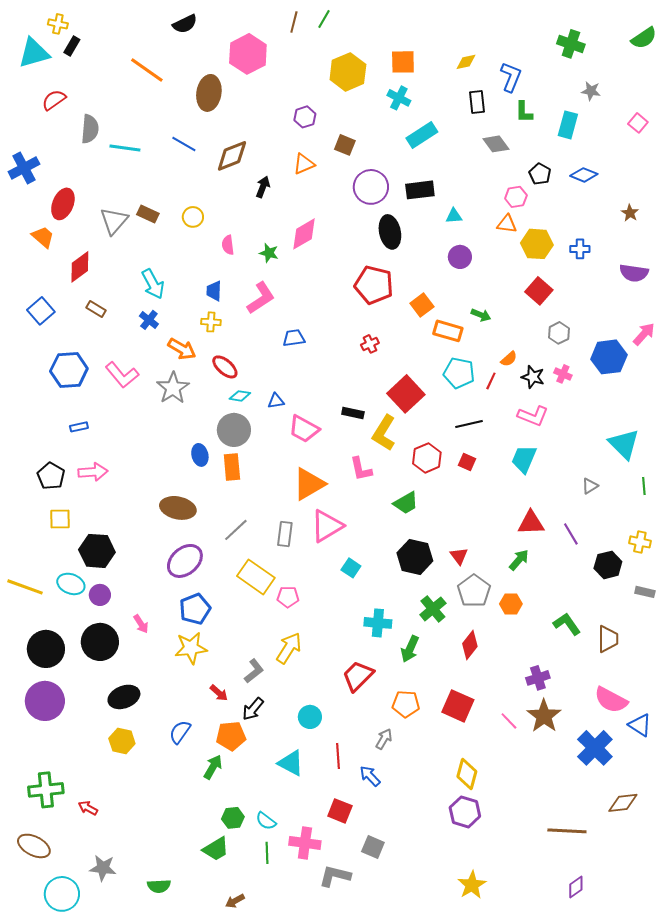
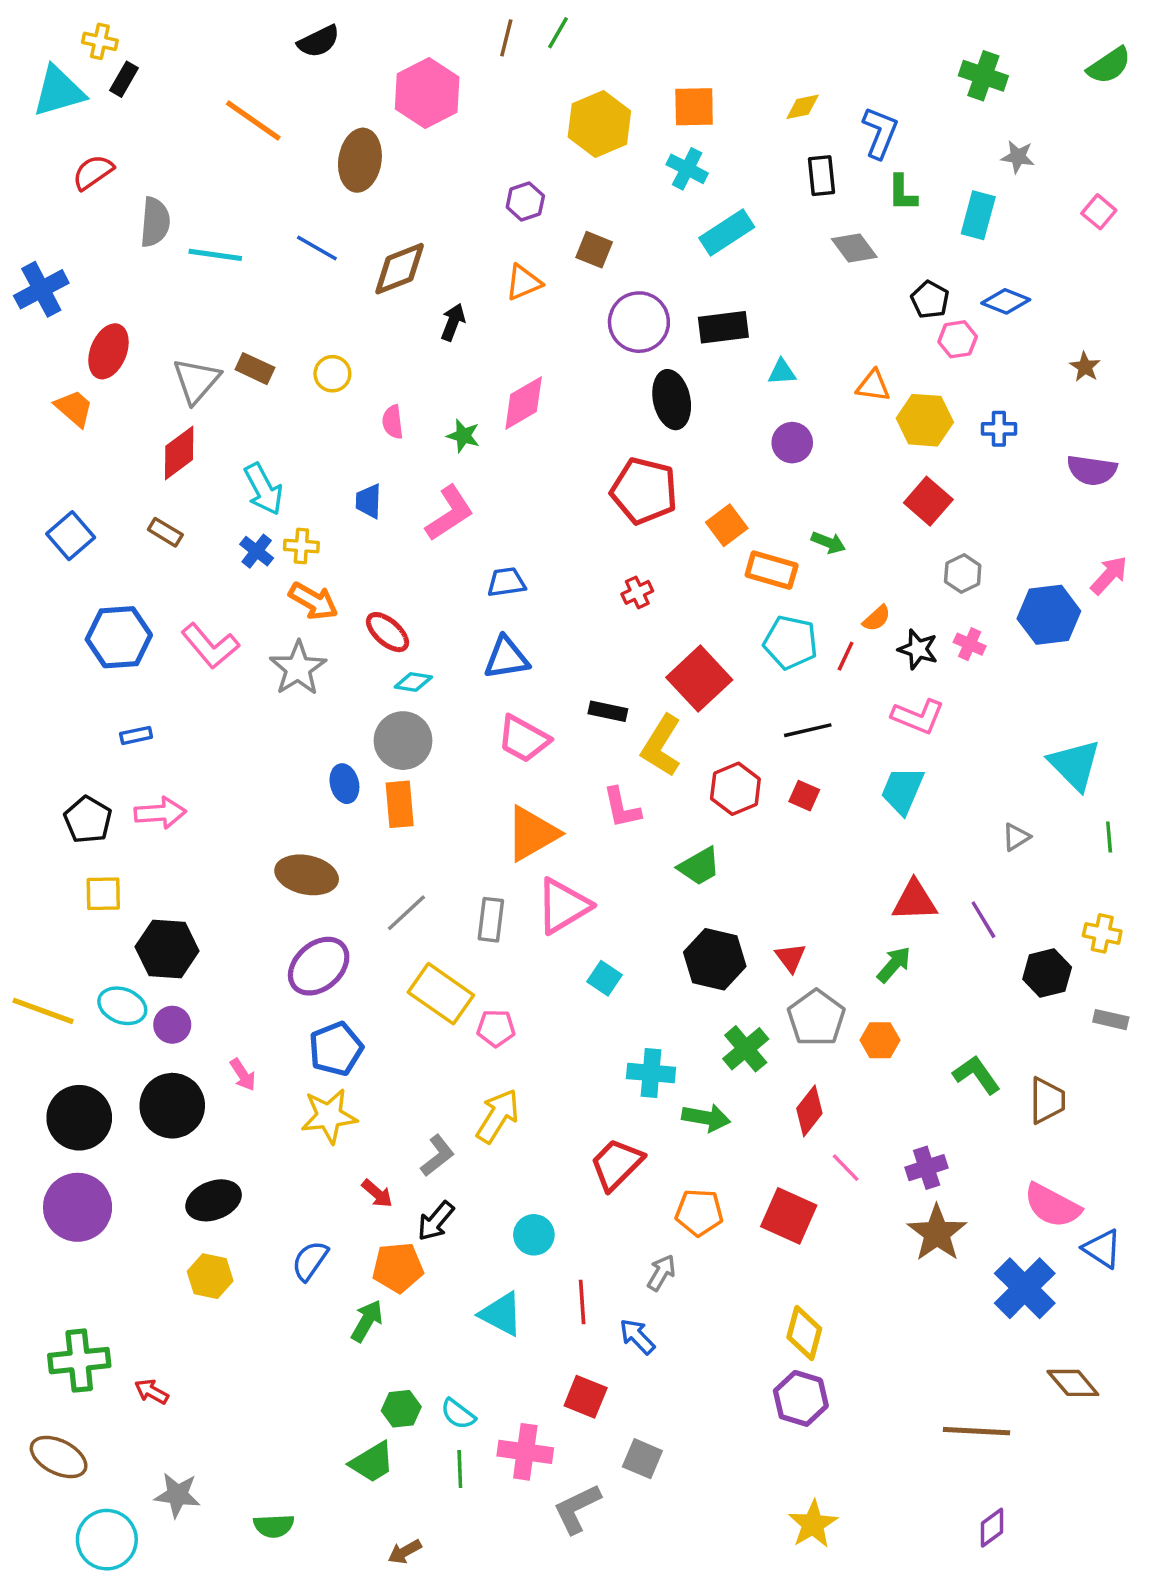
pink hexagon: (516, 197) -> (958, 339), moved
red diamond: (80, 267) -> (179, 453), moved
yellow cross: (211, 322) -> (301, 546), moved
blue triangle: (276, 401) -> (506, 658), moved, size x1.6
green arrow: (410, 649) -> (706, 1118), turned -104
pink line: (509, 721) -> (846, 1168), moved
brown diamond: (623, 803) -> (1073, 1383), turned 56
gray L-shape: (335, 876) -> (577, 1509), turned -40

